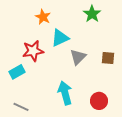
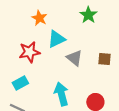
gray triangle: (78, 57) -> (74, 58), turned -36
cyan rectangle: (17, 72) -> (20, 83), moved

